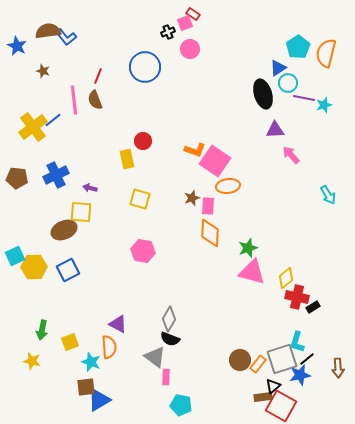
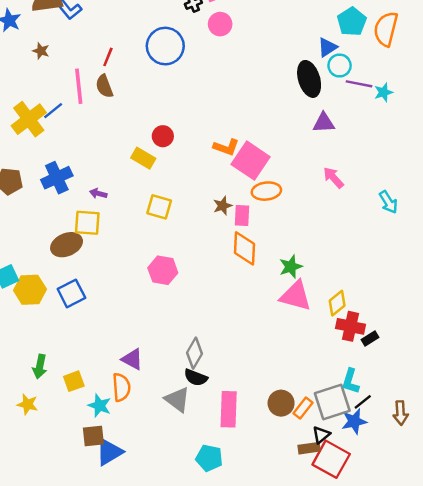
pink arrow: (291, 155) -> (333, 178), moved
yellow rectangle: (127, 159) -> (143, 158), turned -48
pink rectangle: (166, 377) -> (229, 409), moved, size x1.8

